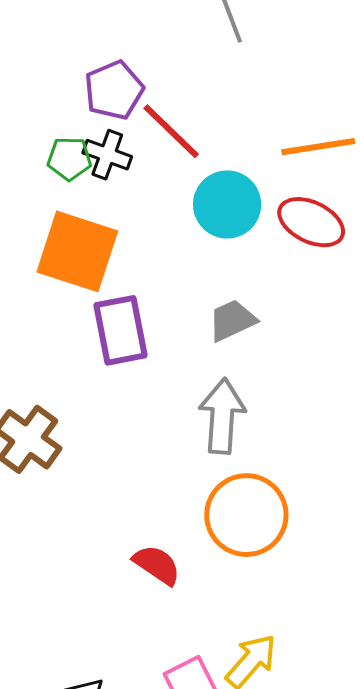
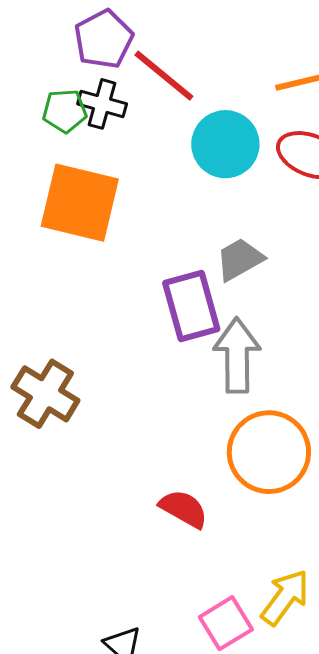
purple rectangle: (120, 330) -> (191, 306), moved

